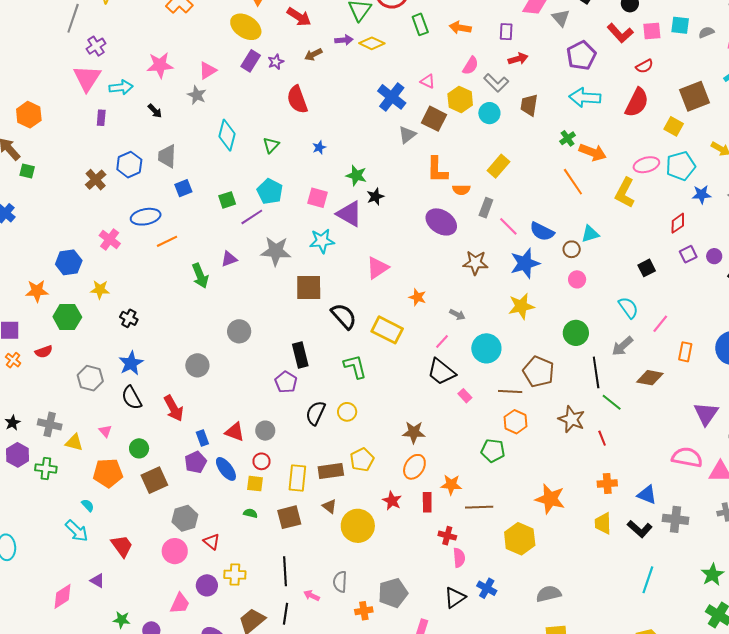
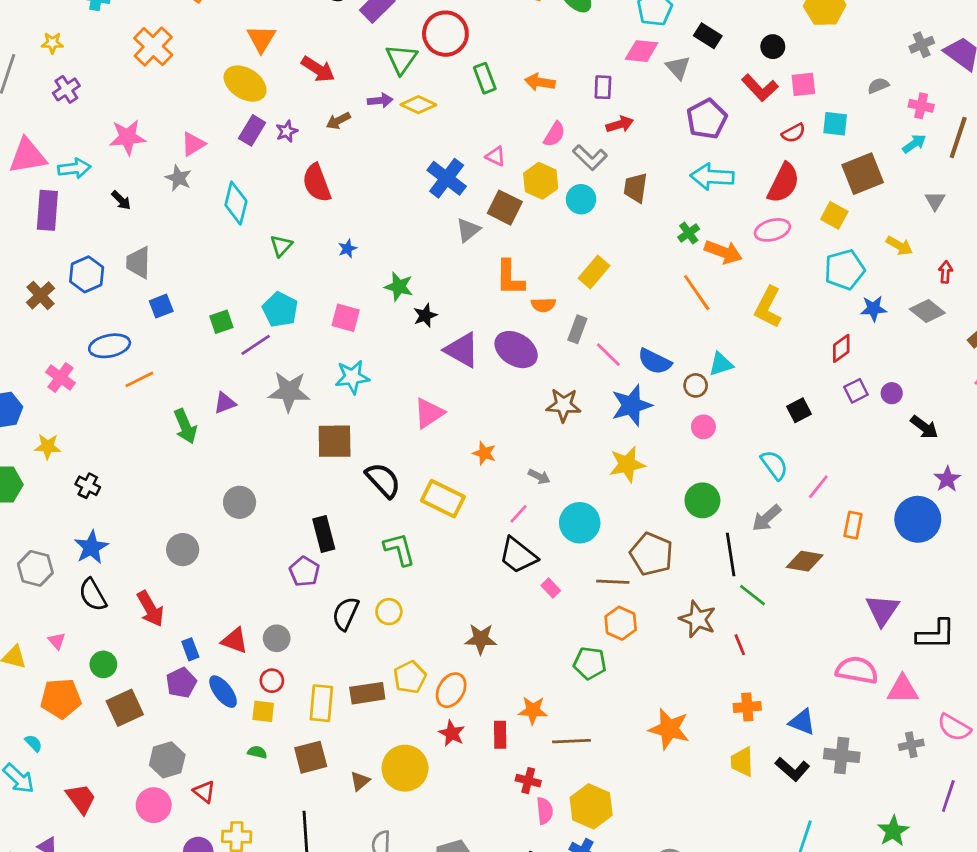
cyan square: (680, 25) -> (835, 124), moved
purple cross: (96, 46) -> (66, 89), moved
pink triangle: (87, 78) -> (27, 156), turned 48
purple rectangle: (101, 118) -> (47, 210), size x1.8
cyan diamond: (227, 135) -> (236, 203), moved
pink ellipse: (646, 165) -> (772, 230), moved
purple triangle: (349, 214) -> (462, 350), moved
orange ellipse: (414, 467) -> (451, 690), moved
brown triangle: (329, 506) -> (360, 781), moved, turned 42
yellow hexagon: (520, 539) -> (591, 806), moved

